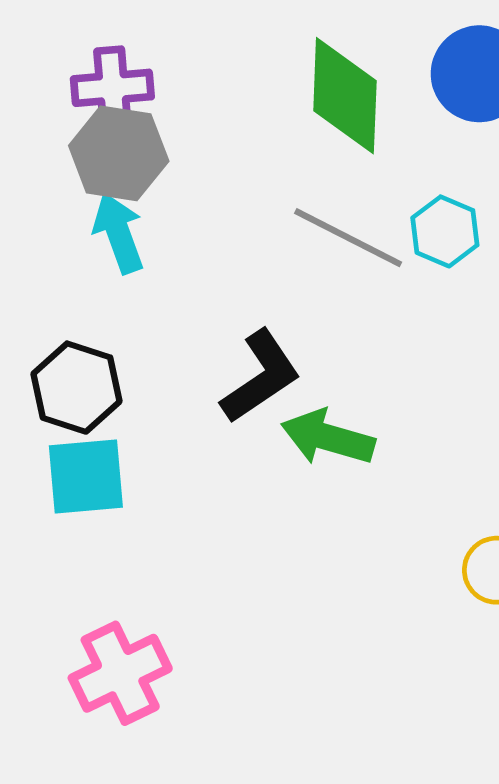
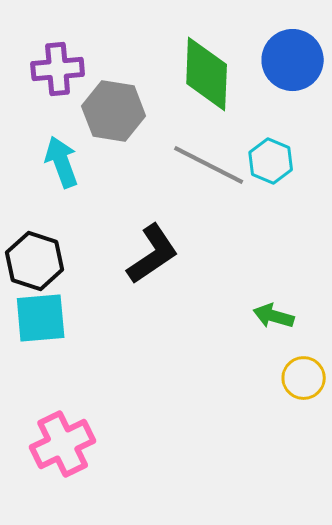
gray hexagon: (119, 153) -> (114, 111), moved
green arrow: (328, 438) -> (274, 316), moved, size x0.7

